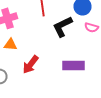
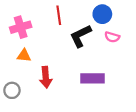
red arrow: (30, 64) -> (46, 77), turned -42

